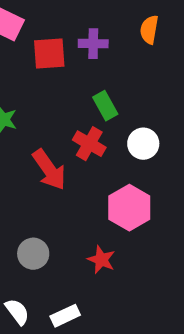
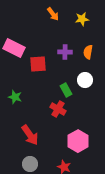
purple cross: (93, 44) -> (65, 52), moved
white circle: (143, 144) -> (85, 80), moved
red arrow: (49, 170) -> (30, 135), moved

